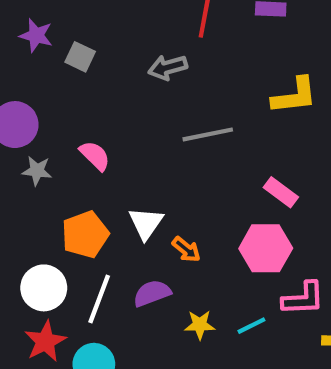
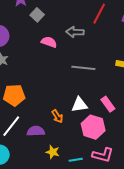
pink semicircle: (95, 156) -> (49, 42), moved, turned -42
white triangle: (146, 223) -> (79, 105), moved, turned 30

